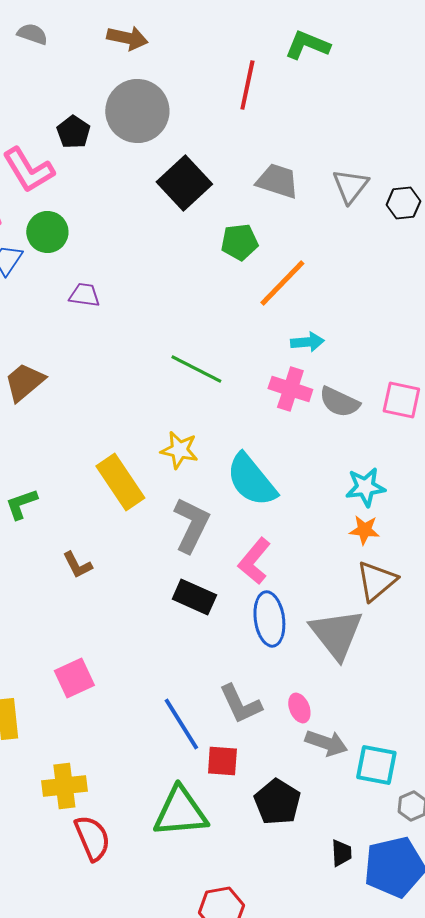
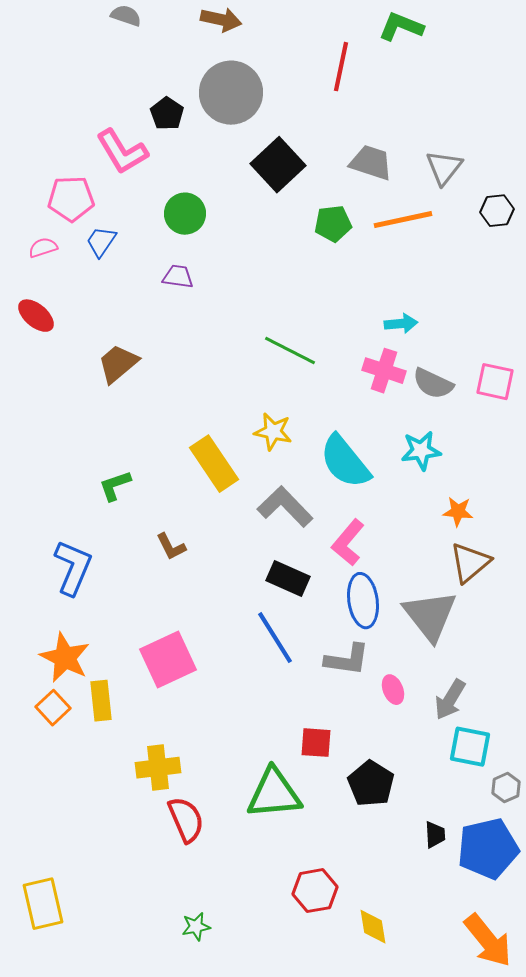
black hexagon: (403, 203) -> (497, 211), moved
green circle: (47, 232) -> (185, 214), moved
orange line: (282, 283) -> (403, 220), moved, turned 34
cyan star: (365, 487) -> (421, 451), moved
gray L-shape: (191, 525) -> (285, 507), turned -70
pink square: (74, 678) -> (168, 660), size x1.4
gray L-shape: (240, 704) -> (347, 660), moved, turned -57
blue line: (181, 724) -> (275, 638), moved
gray arrow: (326, 743) -> (450, 700), moved, turned 102

